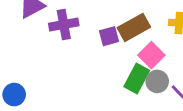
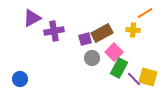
green rectangle: (137, 78) -> (119, 68), moved
gray circle: (157, 81) -> (92, 58), moved

